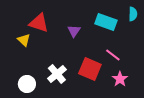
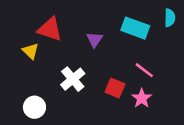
red square: (90, 69) -> (115, 88), size x0.7
white cross: (57, 74) -> (73, 79), moved
pink star: (120, 79) -> (142, 98), moved

